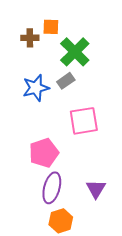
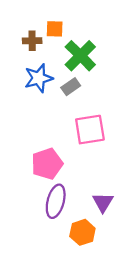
blue star: (36, 88) -> (39, 78), moved
orange hexagon: (61, 221) -> (82, 232), moved

